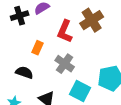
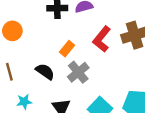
gray cross: (65, 64) -> (78, 72), moved

